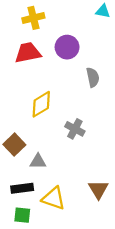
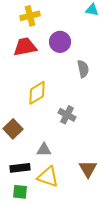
gray triangle: (38, 161) -> (44, 150), moved

